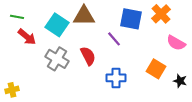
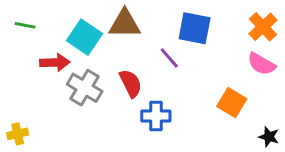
orange cross: (161, 14) -> (263, 27), moved
red arrow: (27, 37) -> (55, 62), moved, turned -42
blue cross: (116, 78) -> (156, 116), moved
black star: (180, 81) -> (269, 137), moved

